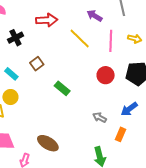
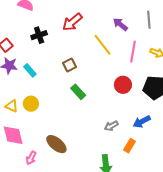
red arrow: (47, 20) -> (72, 22), turned 135
brown square: (37, 64) -> (70, 65), moved
yellow circle: (10, 97) -> (31, 104), moved
gray arrow: (100, 118) -> (111, 126), turned -64

